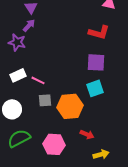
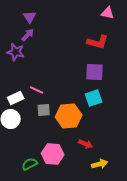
white rectangle: (18, 75) -> (16, 98), moved
green semicircle: (19, 138) -> (30, 164), moved, size x0.7

